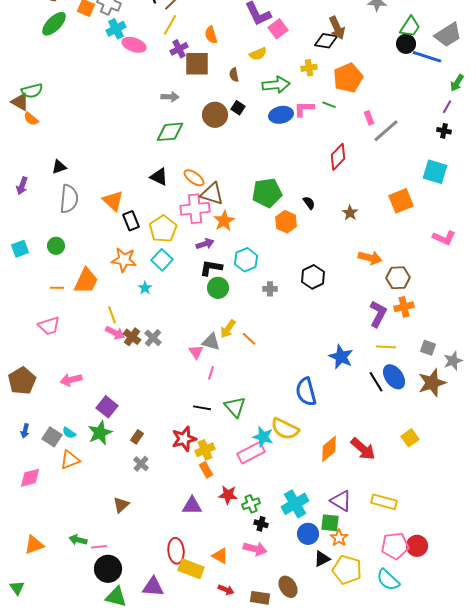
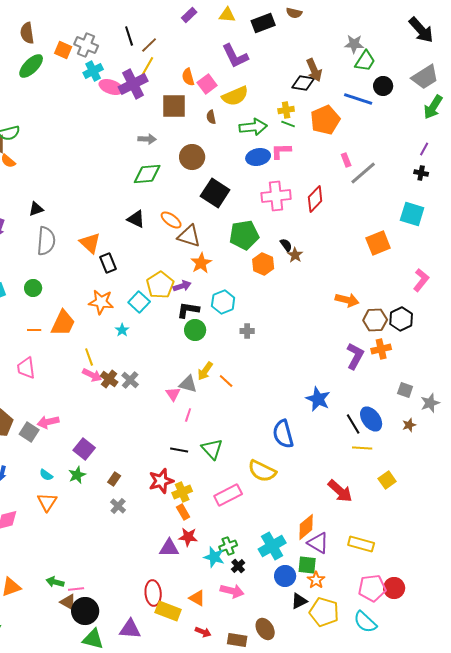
green trapezoid: (410, 27) -> (365, 61), moved
pink square: (278, 29) -> (207, 84), moved
purple cross: (179, 49) -> (133, 84), moved, size x1.6
yellow semicircle: (258, 54) -> (235, 96), size x1.5
blue line: (427, 57) -> (358, 99), moved
green arrow: (457, 83) -> (433, 107), moved, size x1.4
green line: (329, 105) -> (288, 124), moved
black square: (238, 108) -> (215, 193), moved, size x2.0
pink cross: (195, 209) -> (276, 196), moved
brown star: (350, 213) -> (295, 255), moved
yellow pentagon: (163, 229) -> (160, 285), moved
pink L-shape: (444, 238) -> (421, 280), turned -75
black hexagon: (313, 277) -> (401, 319), moved
pink trapezoid: (49, 326) -> (26, 368), turned 100
yellow line: (386, 347) -> (362, 448), moved
brown star: (432, 383) -> (409, 425), size x0.5
green star: (100, 433) -> (77, 475), size x0.7
gray square: (52, 437) -> (29, 432), moved
cyan star: (263, 437) -> (214, 557), moved
orange diamond: (329, 449) -> (306, 527), moved
orange triangle: (70, 460) -> (47, 502), turned -35
red star: (228, 495) -> (188, 537), moved
brown triangle: (121, 505) -> (68, 602), moved, turned -48
black cross: (261, 524) -> (238, 566), turned 32

